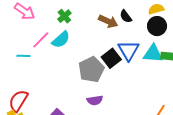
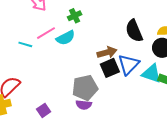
black semicircle: (126, 16) -> (134, 31), size x1.6
brown arrow: (108, 21) -> (107, 52), moved, turned -54
gray pentagon: (91, 69) -> (85, 88), moved

